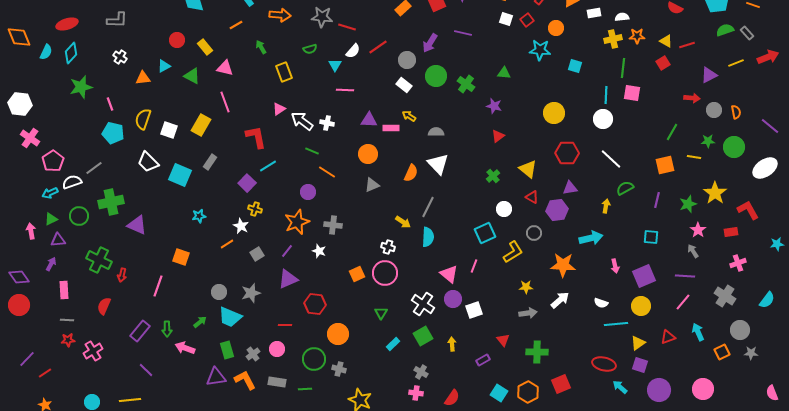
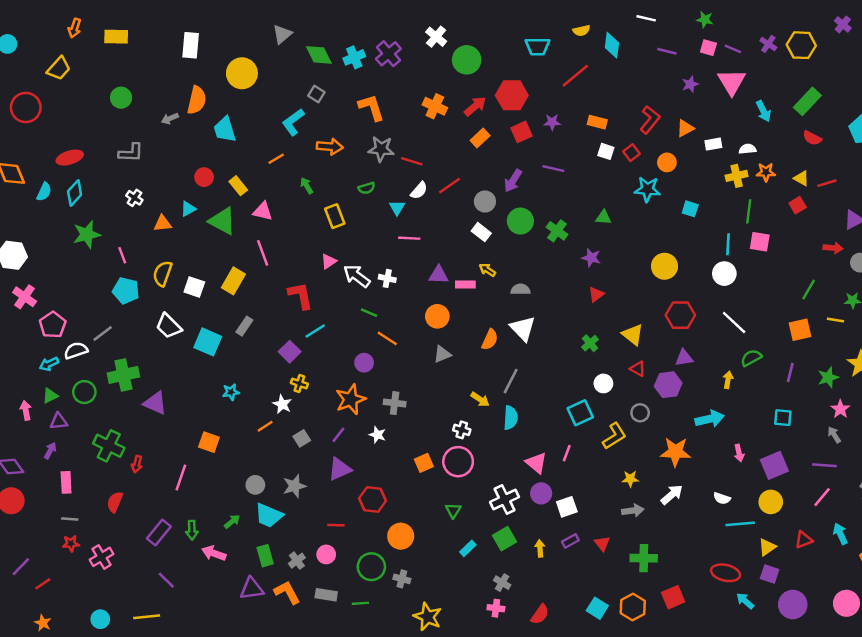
green triangle: (192, 76) -> (222, 221), size x1.4
white cross: (423, 304) -> (504, 500), turned 30
purple rectangle: (483, 360) -> (570, 541), moved

